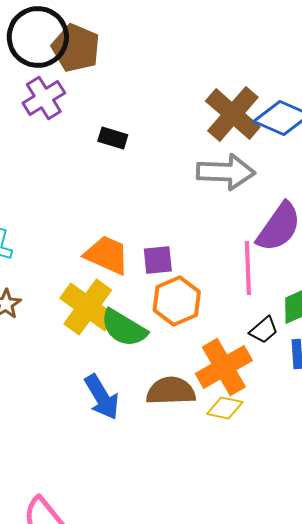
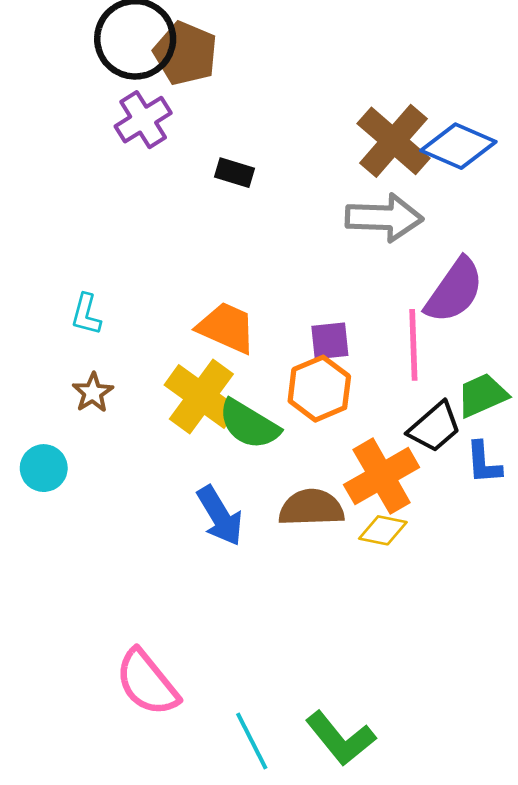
purple square: (158, 260) -> (330, 341), moved
black trapezoid: (264, 330) -> (435, 427), size x1.4

